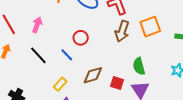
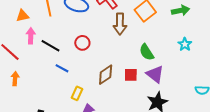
pink arrow: (37, 25) -> (31, 36), moved
black line: (38, 55) -> (50, 46), moved
blue line: (67, 55) -> (62, 68), moved

